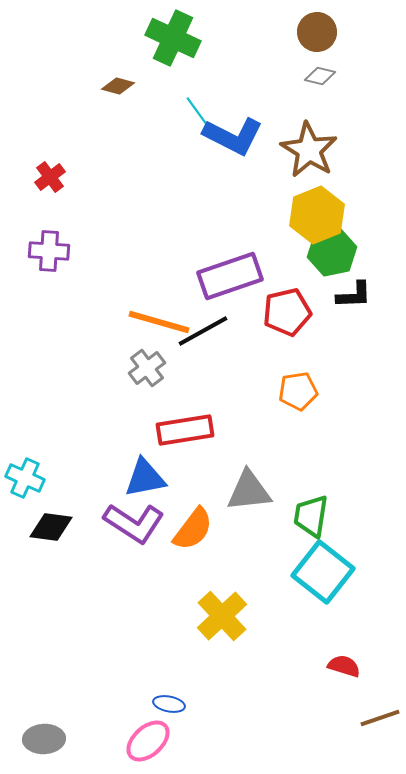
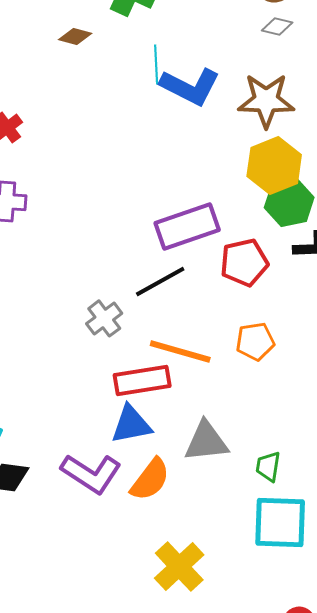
cyan line: (199, 114) -> (156, 64), turned 33
brown star: (309, 150) -> (266, 100), turned -30
orange line: (159, 322) -> (180, 351), moved
blue triangle: (145, 478) -> (131, 424), moved
green trapezoid: (311, 516) -> (268, 466), size x0.7
cyan square: (323, 572) -> (280, 522), turned -36

